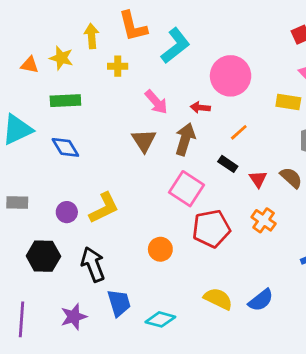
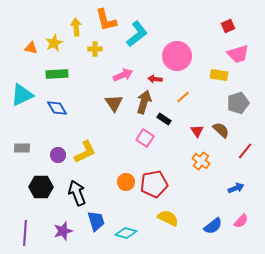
yellow star: (61, 58) -> (54, 43), turned 30
pink arrow: (156, 102) -> (123, 75), turned -72
black rectangle: (228, 164) -> (164, 119), moved
pink square: (187, 189) -> (145, 138), size x0.7
red pentagon: (211, 229) -> (154, 184), moved
blue semicircle: (261, 300) -> (213, 226), moved

